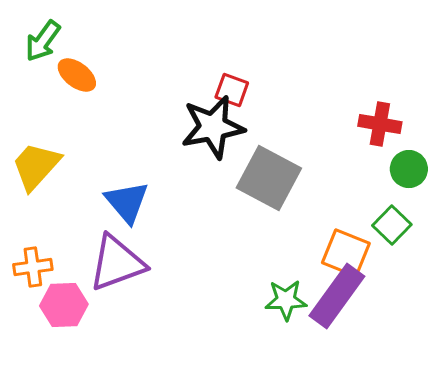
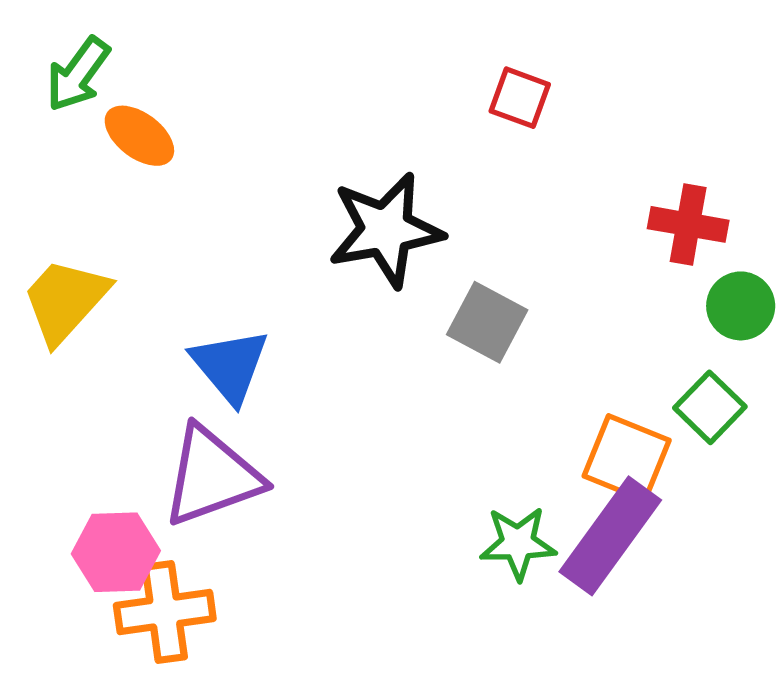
red square: (232, 90) -> (520, 98), moved
gray square: (269, 178) -> (487, 322), size x0.7
orange cross: (33, 267) -> (165, 612), moved, size x1.4

